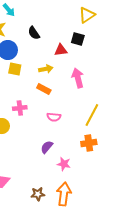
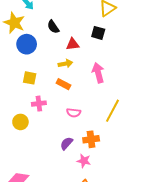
red triangle: (61, 50) -> (73, 44), moved
yellow square: (15, 69) -> (30, 78), moved
orange cross: (89, 143) -> (91, 139), moved

